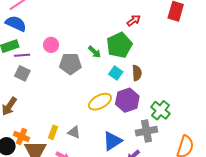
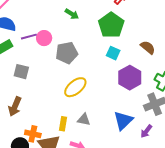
green arrow: (95, 52) -> (72, 14), moved
purple line: (22, 55) -> (29, 37), moved
brown semicircle: (137, 73) -> (148, 47), moved, turned -35
yellow ellipse: (100, 102) -> (75, 87), moved

